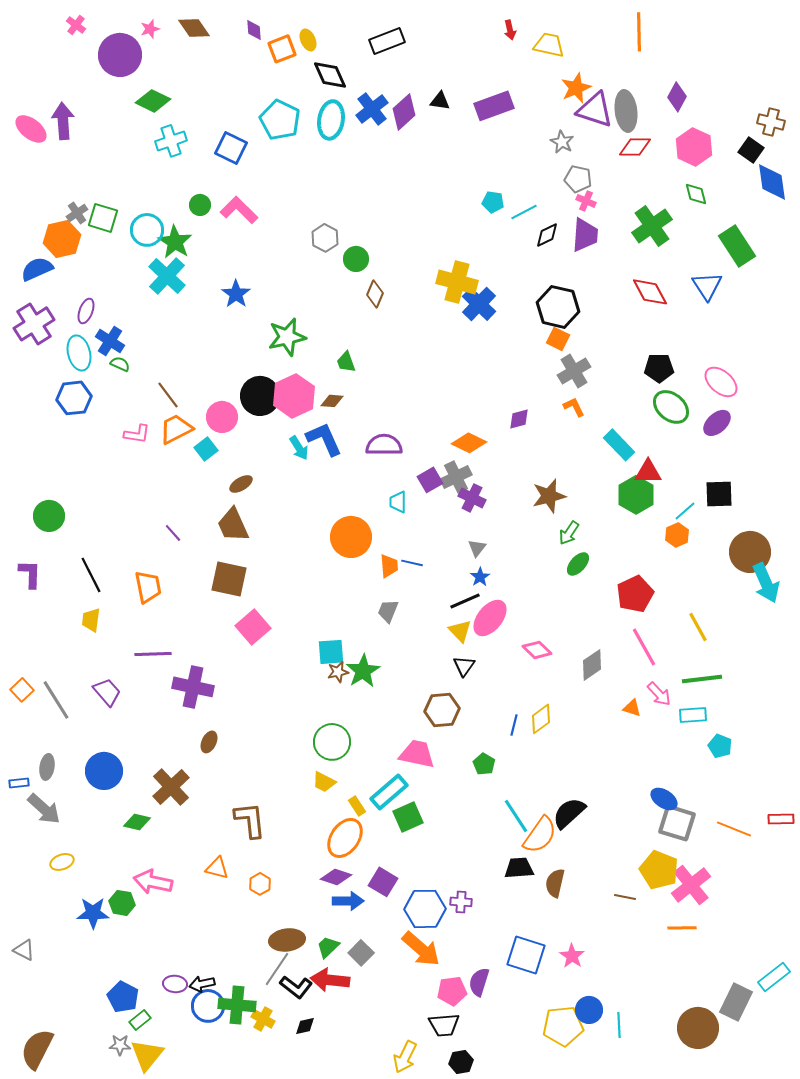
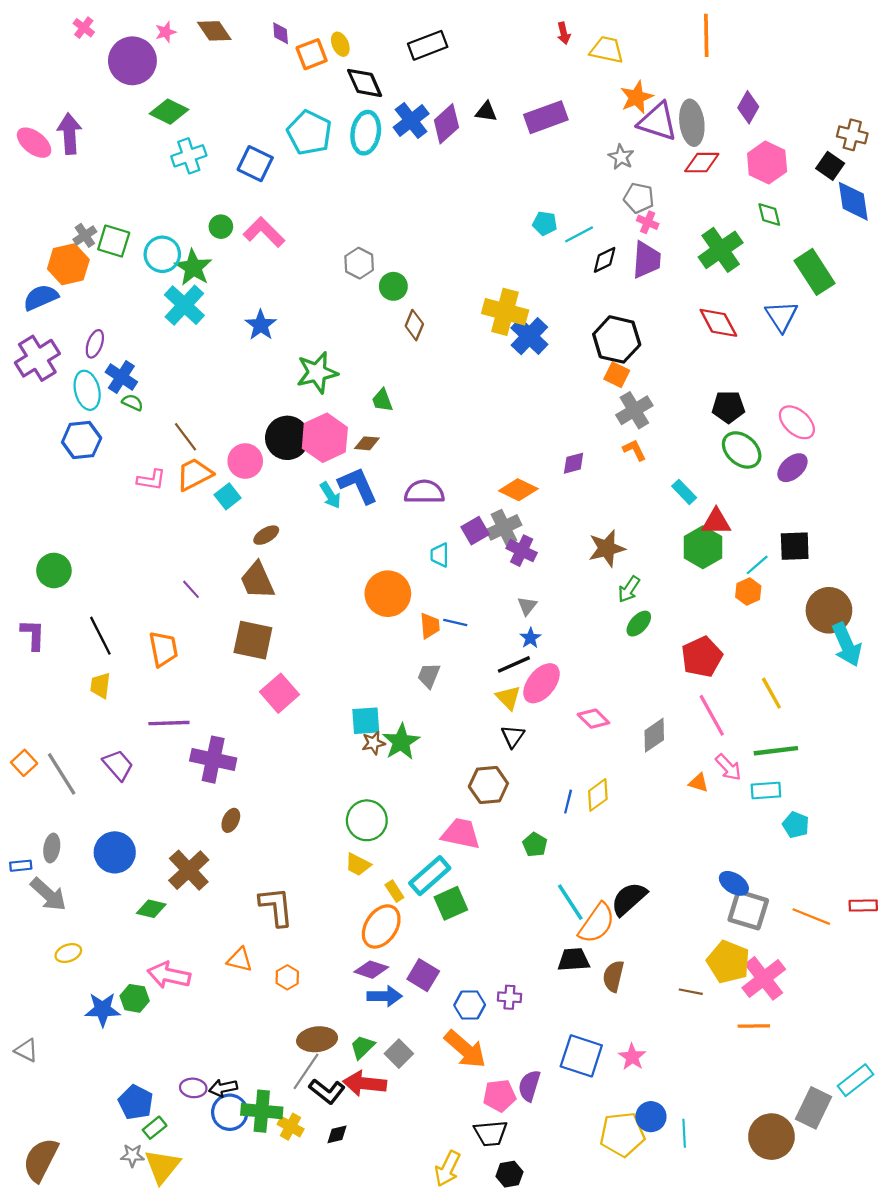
cyan rectangle: (619, 445) -> (684, 492), size x0.7
blue hexagon: (425, 909) -> (470, 1005), size x0.7

